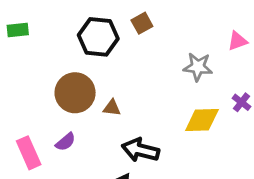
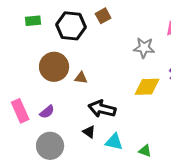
green rectangle: (18, 30) -> (33, 21), moved
purple semicircle: (65, 142) -> (47, 112), moved

